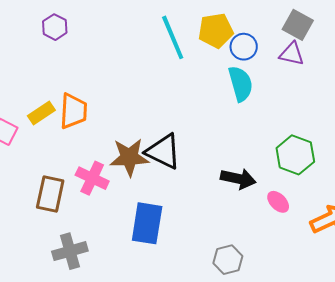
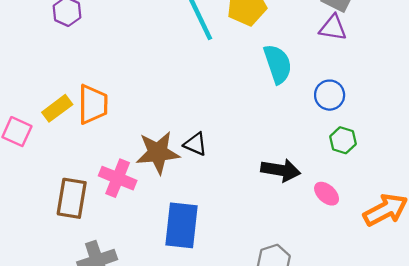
blue circle: (244, 47) -> (330, 95), moved
black triangle: (163, 151) -> (195, 144), size x0.6
green hexagon: (295, 155) -> (343, 140), size x0.6

